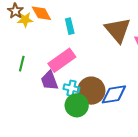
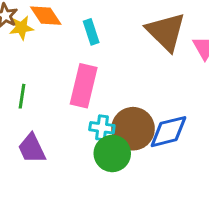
pink rectangle: (62, 60) -> (84, 86), turned -36
purple trapezoid: (49, 80) -> (32, 148), moved

